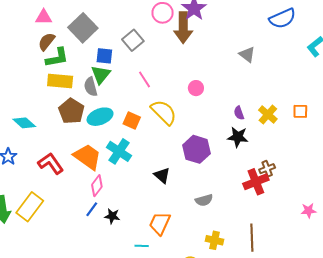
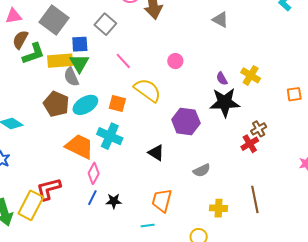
yellow rectangle: (60, 81) -> (60, 61), moved
orange square: (300, 111) -> (294, 94), moved
black star: (238, 137) -> (225, 102), size x1.4
red L-shape: (51, 163) -> (49, 189), moved, turned -60
red cross: (256, 182) -> (250, 144), size x0.7

